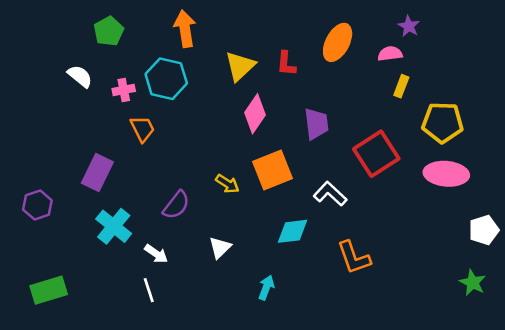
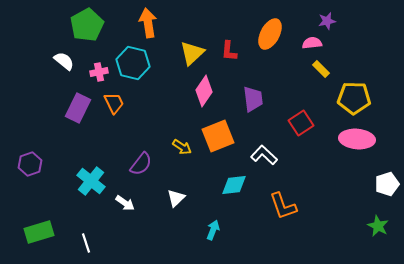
purple star: (409, 26) -> (327, 21), turned 30
green pentagon: (109, 31) -> (87, 25), size x1.4
yellow rectangle: (401, 86) -> (321, 69), turned -66
red square: (376, 154) -> (301, 123), size x0.7
purple rectangle: (97, 173) -> (78, 108), moved
white line: (149, 290) -> (86, 243), moved

